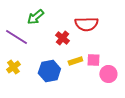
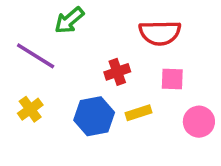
red cross: (62, 38) -> (117, 72), moved, turned 32
pink square: (93, 60) -> (172, 79), moved
yellow rectangle: (75, 61) -> (139, 113), moved

